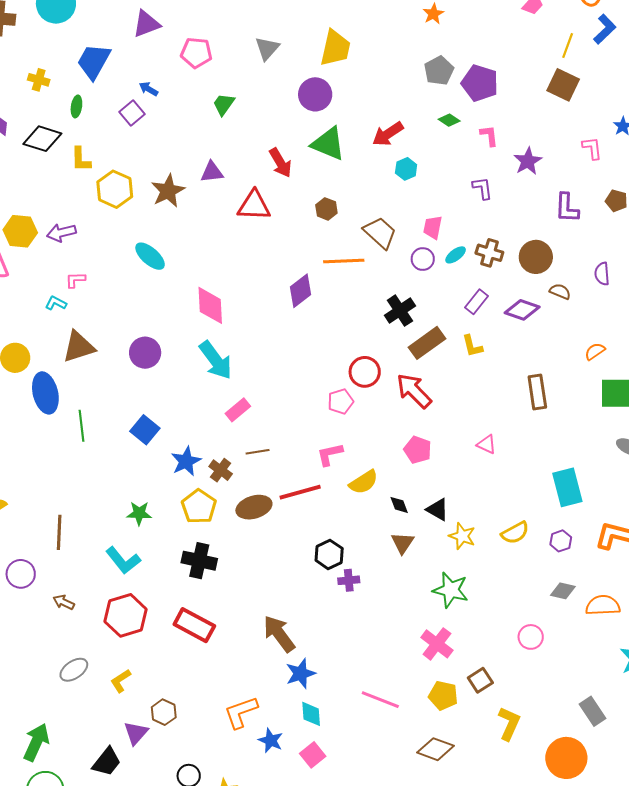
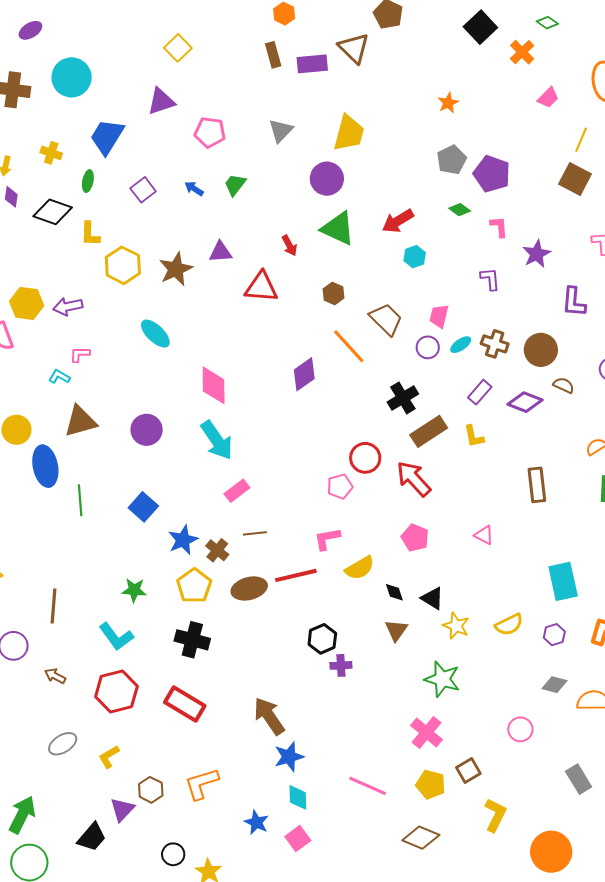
blue arrow: (149, 89) -> (194, 189), moved
red arrow: (280, 163) -> (289, 245), size x0.7
orange line: (344, 261) -> (349, 346), turned 48
gray rectangle: (592, 711) -> (579, 779), moved
orange L-shape: (241, 712) -> (202, 784), moved

